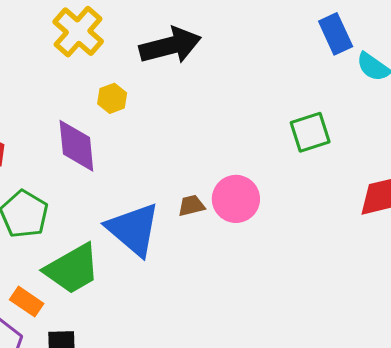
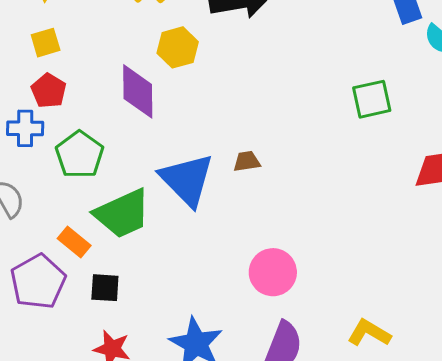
yellow hexagon: (112, 98) -> (178, 47), size x1.4
pink circle: (236, 199) -> (273, 272), moved

